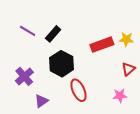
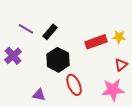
purple cross: (24, 76) -> (13, 56), moved
pink star: (120, 96) -> (113, 90), size x1.6
purple triangle: (41, 101) -> (39, 95), turned 48

